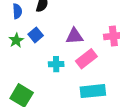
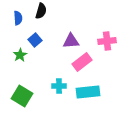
green star: (16, 40) -> (20, 55), moved
cyan cross: (56, 64) -> (59, 86), moved

